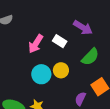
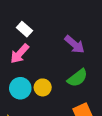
white rectangle: (60, 41) -> (24, 29), moved

